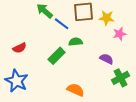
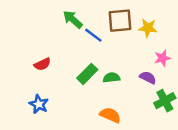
pink star: (120, 34) -> (162, 58), moved
green semicircle: (76, 42) -> (111, 78), moved
blue star: (17, 81) -> (39, 104), size x0.7

